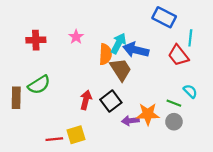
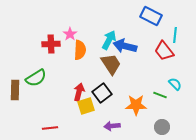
red cross: (36, 40) -> (51, 44), moved
orange semicircle: (105, 54) -> (80, 50), moved
purple arrow: (130, 121) -> (112, 126), moved
gray circle: (174, 122) -> (162, 127), moved
yellow square: (76, 135) -> (86, 106), moved

